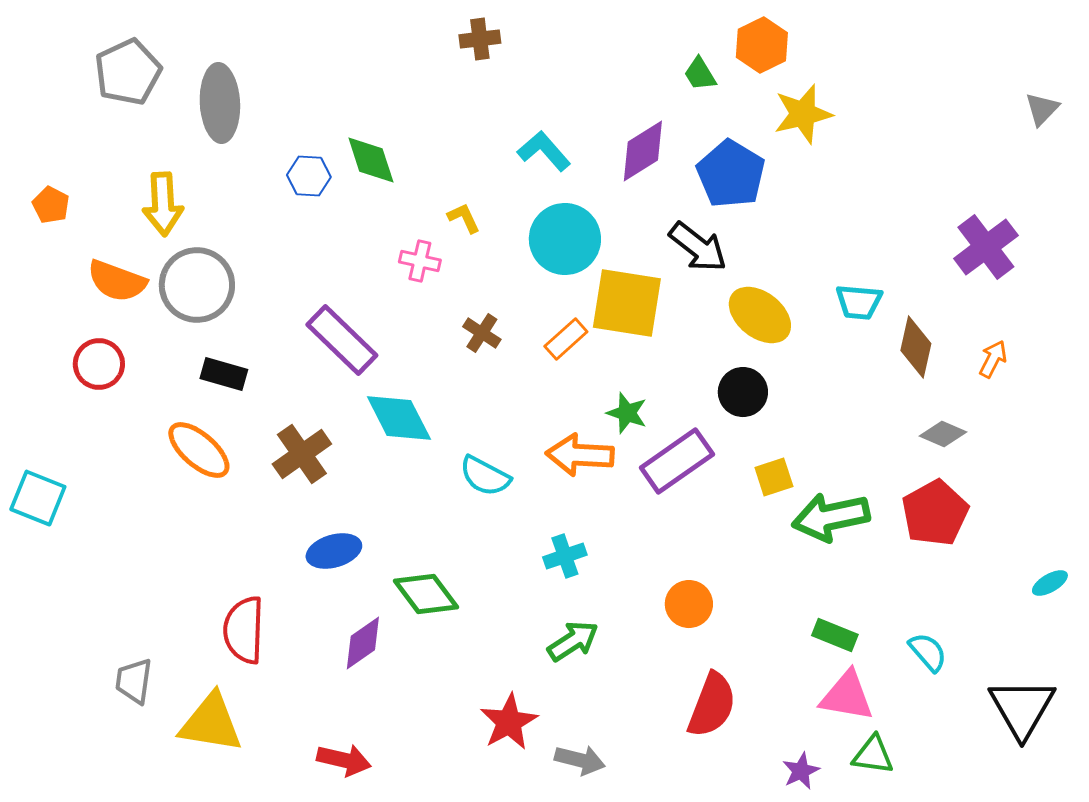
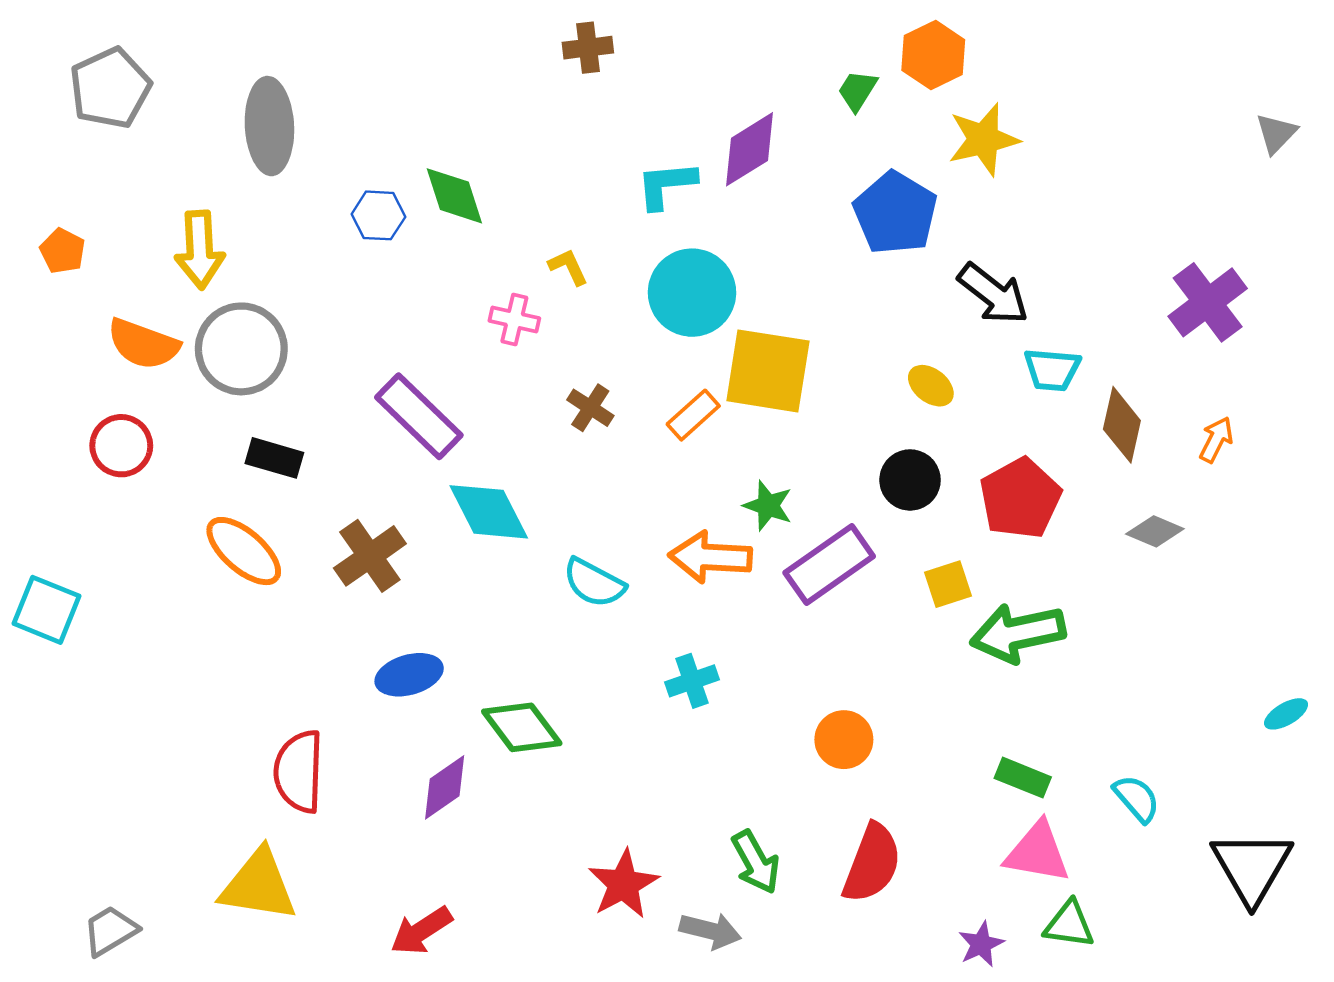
gray pentagon: (128, 72) -> (110, 88), moved
green trapezoid: (700, 74) -> (857, 90), turned 63
cyan L-shape: (544, 151) -> (666, 185), turned -54
purple diamond: (643, 151) -> (750, 149), moved
black arrow: (698, 247) -> (993, 294), moved
yellow ellipse: (760, 315) -> (931, 386), size x0.6
red pentagon: (935, 513) -> (1020, 498), moved
green arrow: (573, 641) -> (756, 862), moved, turned 94
gray trapezoid: (134, 681) -> (110, 931), moved, turned 51
red arrow: (344, 760) -> (421, 931), turned 134

